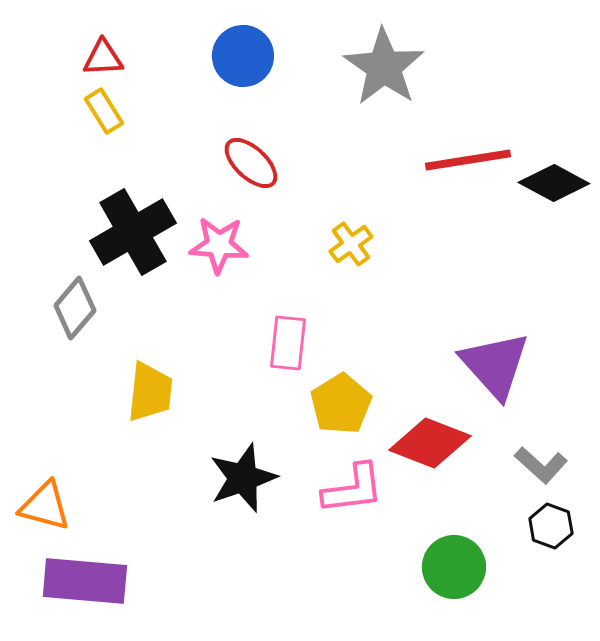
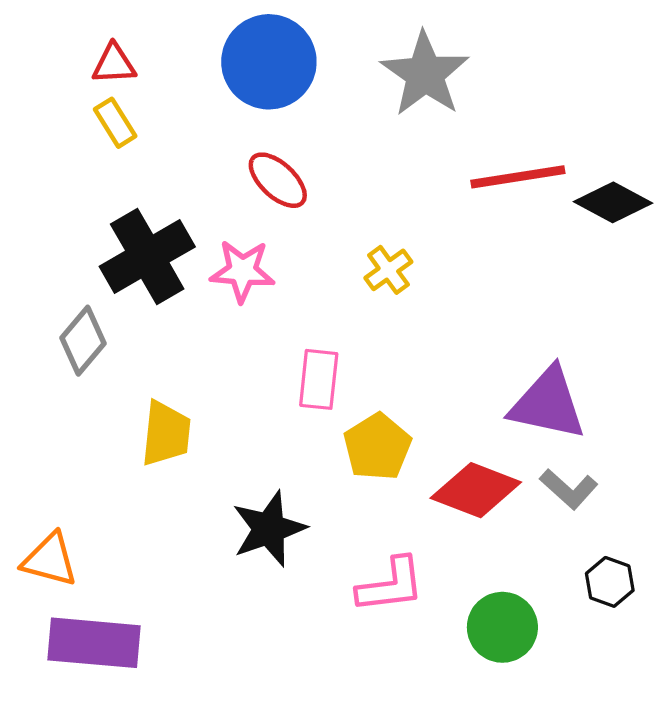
blue circle: (243, 56) -> (269, 62), size x1.4
purple triangle: (495, 365) -> (548, 404), turned -36
gray L-shape: (541, 465) -> (569, 489), moved
pink L-shape: (353, 489) -> (391, 585), moved

